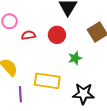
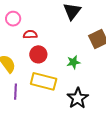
red circle: (57, 35) -> (38, 54), moved
black star: (83, 94) -> (78, 98), turned 30

